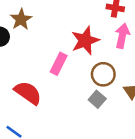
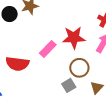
red semicircle: (28, 93) -> (17, 64), turned 135

